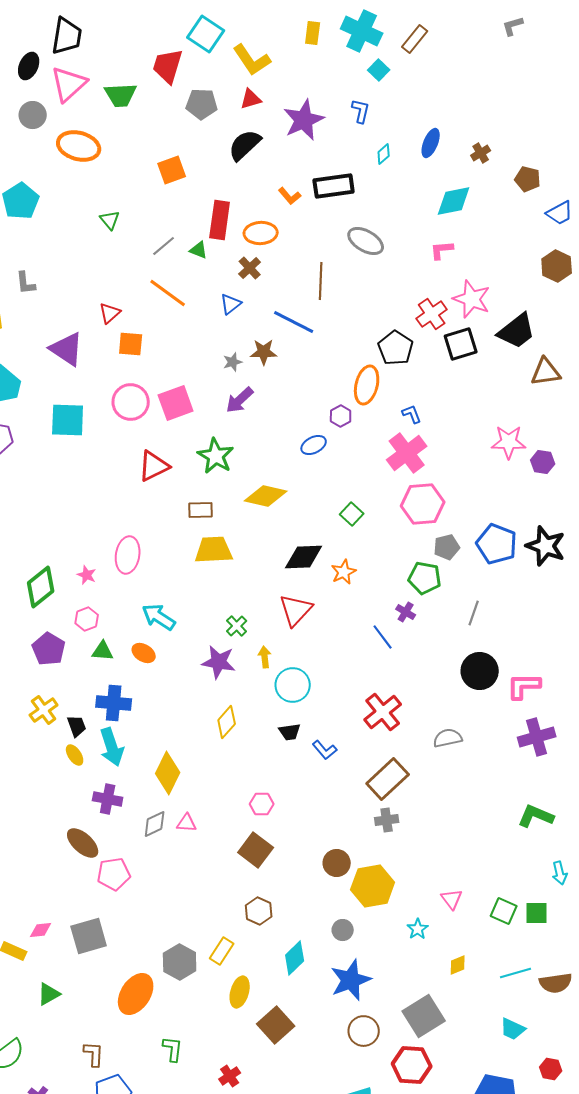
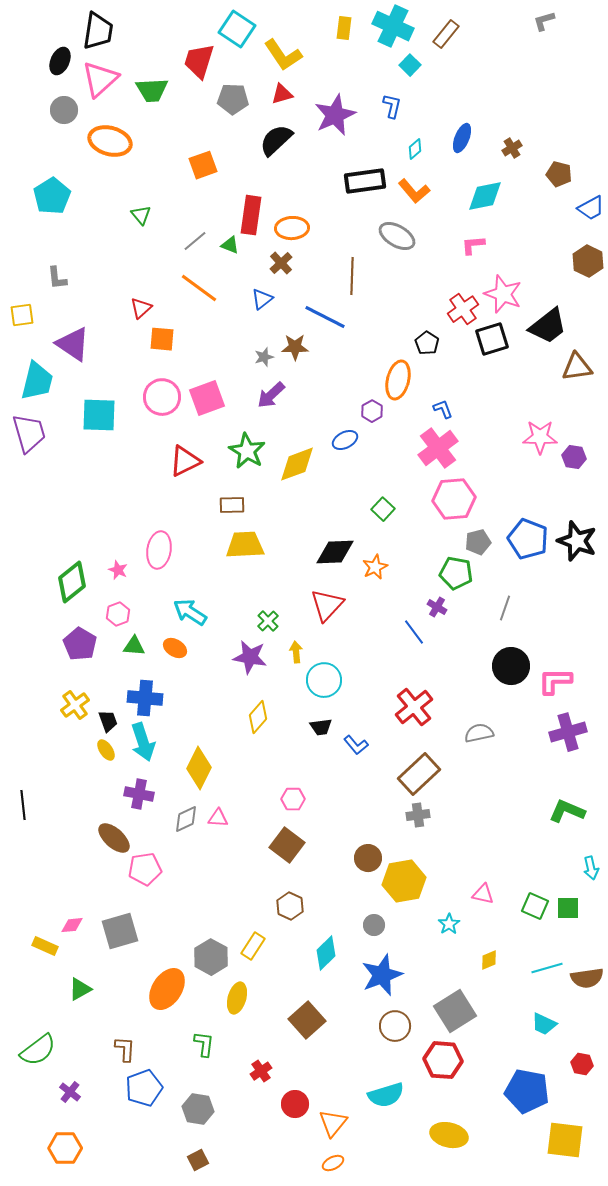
orange L-shape: (290, 196) -> (414, 191), moved, size x1.4
black pentagon: (396, 348) -> (427, 343), size x0.7
purple triangle: (67, 349) -> (73, 344), moved
yellow diamond: (266, 496) -> (297, 464), moved, turned -33
pink triangle: (452, 899) -> (483, 894), turned -40
yellow ellipse: (240, 992) -> (237, 998), moved

